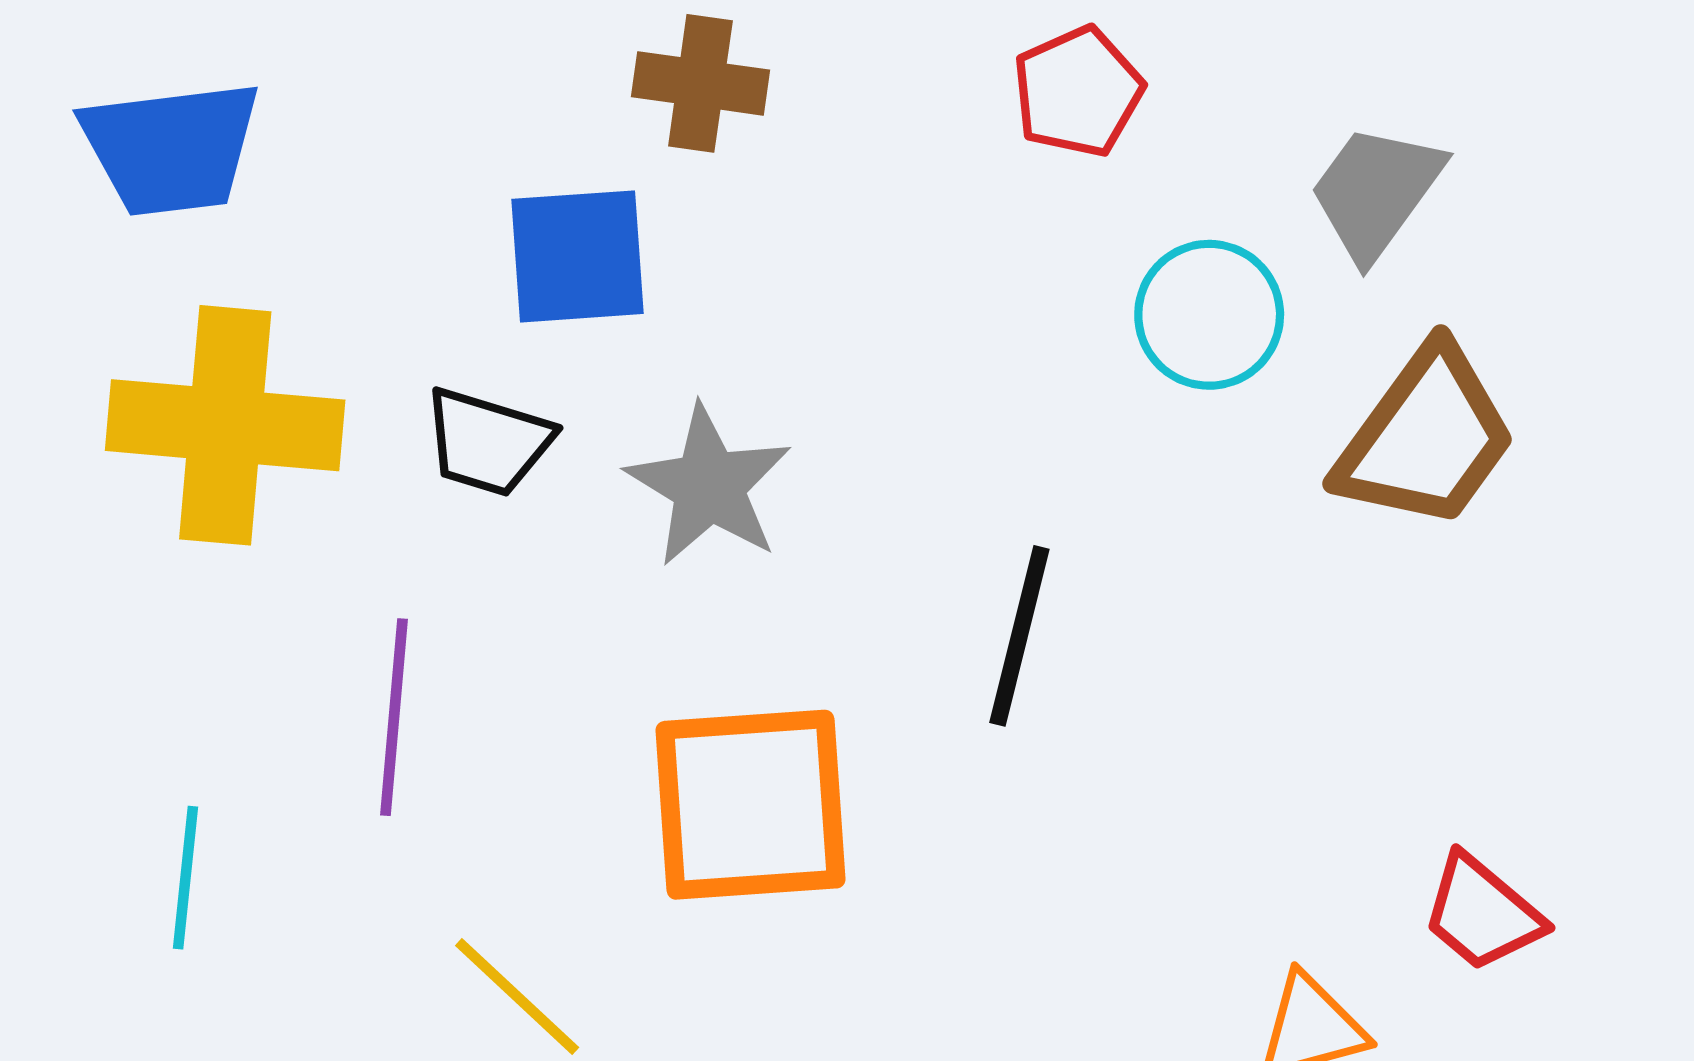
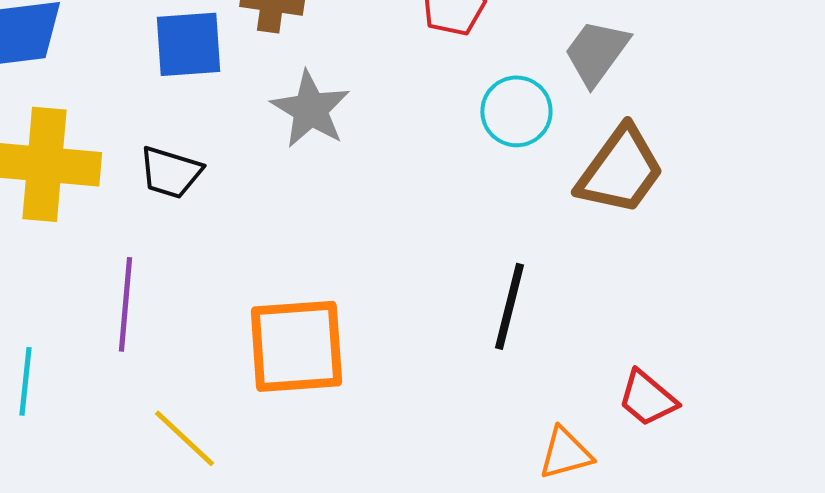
blue square: (577, 256) -> (188, 44), moved
gray star: (709, 486) -> (310, 109), moved
black line: (1019, 636) -> (509, 306), moved

